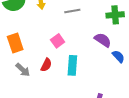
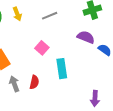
red semicircle: (46, 65) -> (34, 82), moved
gray arrow: (23, 70) -> (14, 84), turned -140

